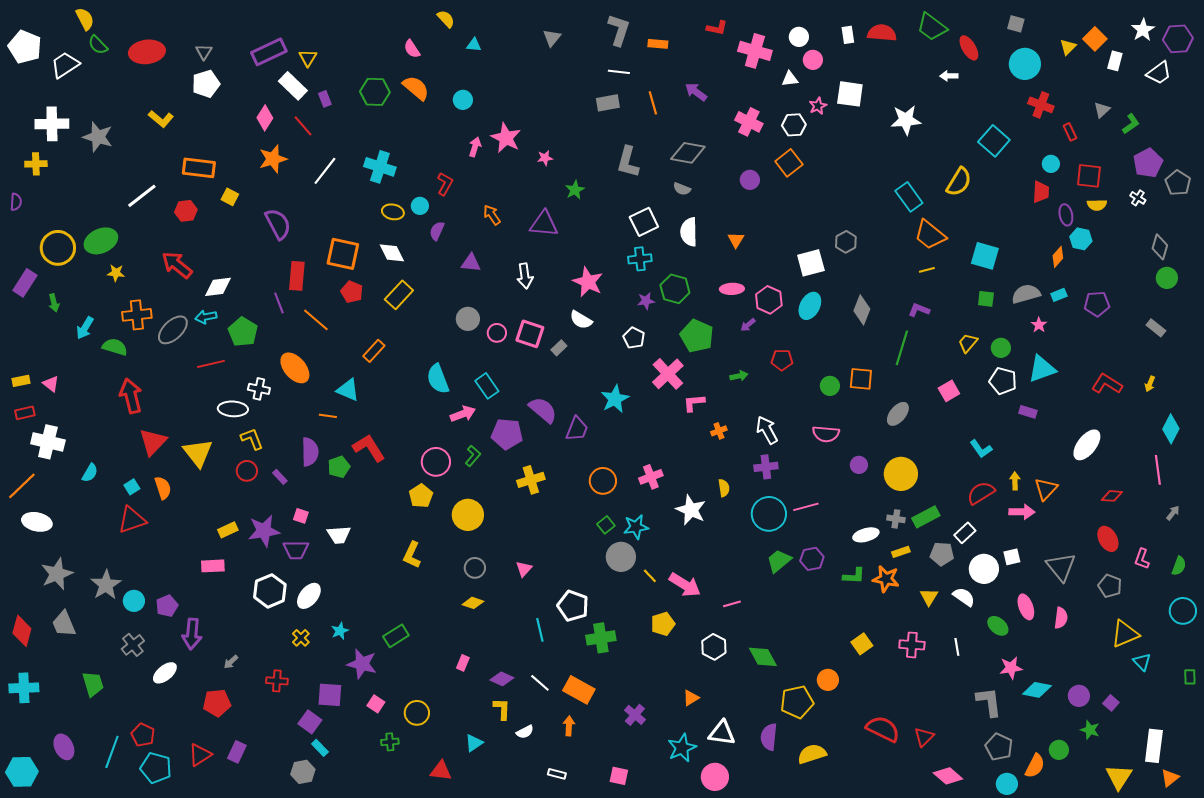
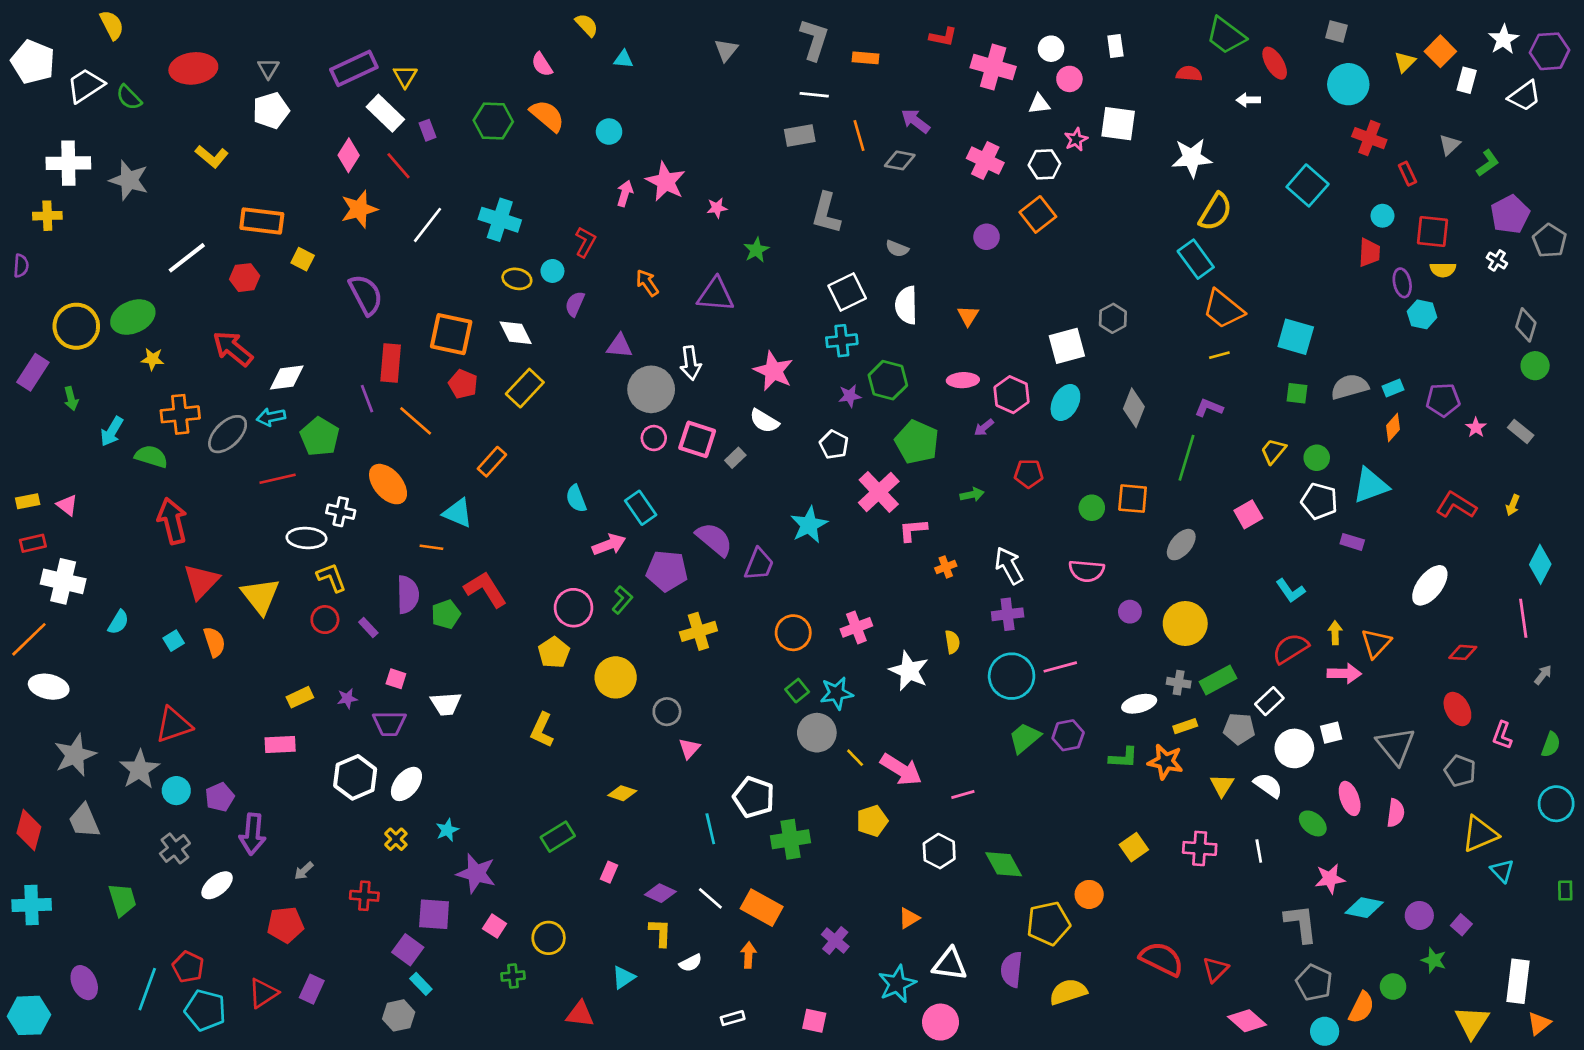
red semicircle: (882, 33) -> (1189, 74), moved, size x0.7
green semicircle: (98, 45) -> (129, 97), moved
gray diamond: (688, 153) -> (900, 160), moved, size x0.7
yellow semicircle: (959, 182) -> (1215, 212), moved
orange diamond: (1058, 257) -> (1393, 428), moved
gray circle: (468, 319) -> (651, 389), moved, size x1.5
pink star: (1039, 325) -> (1476, 428), moved
cyan semicircle: (438, 379) -> (576, 499), size x0.7
red triangle: (132, 520) -> (174, 725), moved
purple star: (264, 531) -> (347, 698), size x0.5
gray circle: (475, 568) -> (667, 712), moved
green rectangle: (396, 636) -> (558, 837), moved
white rectangle: (557, 774) -> (733, 1018), turned -30

